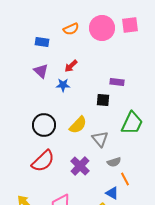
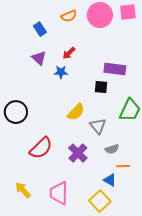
blue rectangle: (42, 42) -> (40, 29), turned 48
purple rectangle: (117, 82) -> (115, 69), size x1.5
black circle: (44, 125) -> (16, 112), moved
orange line: (125, 179) -> (123, 166), turned -64

